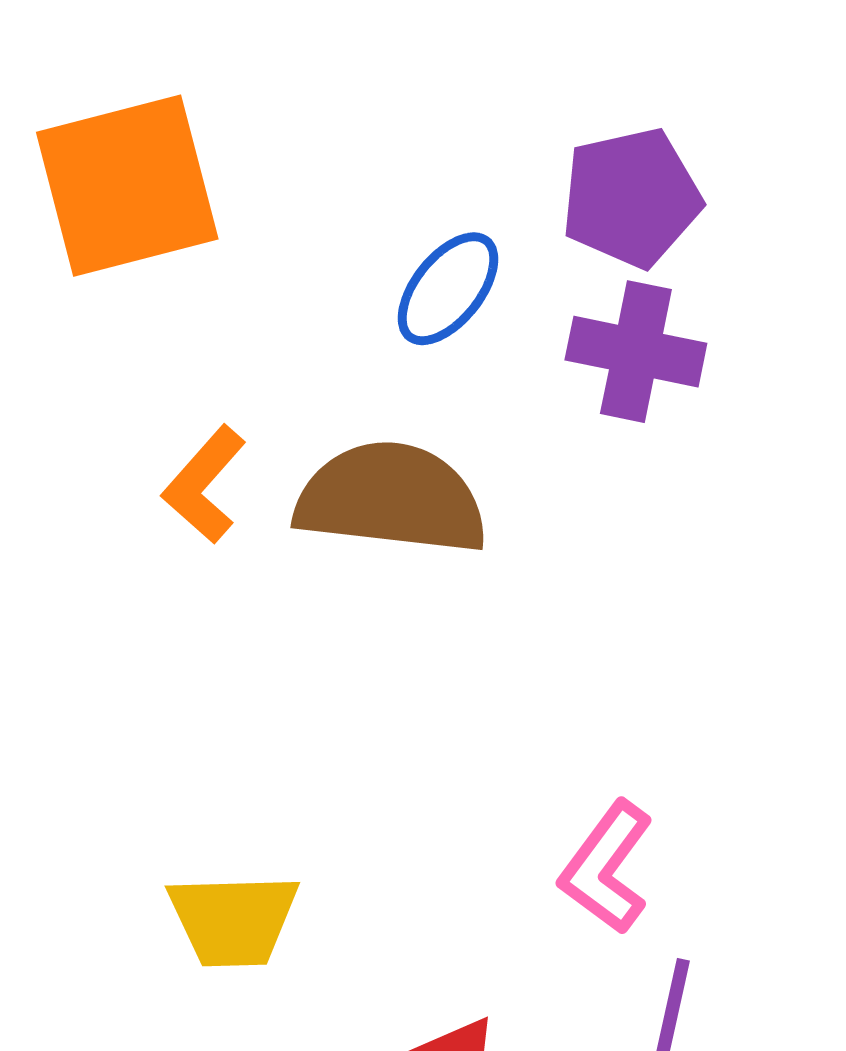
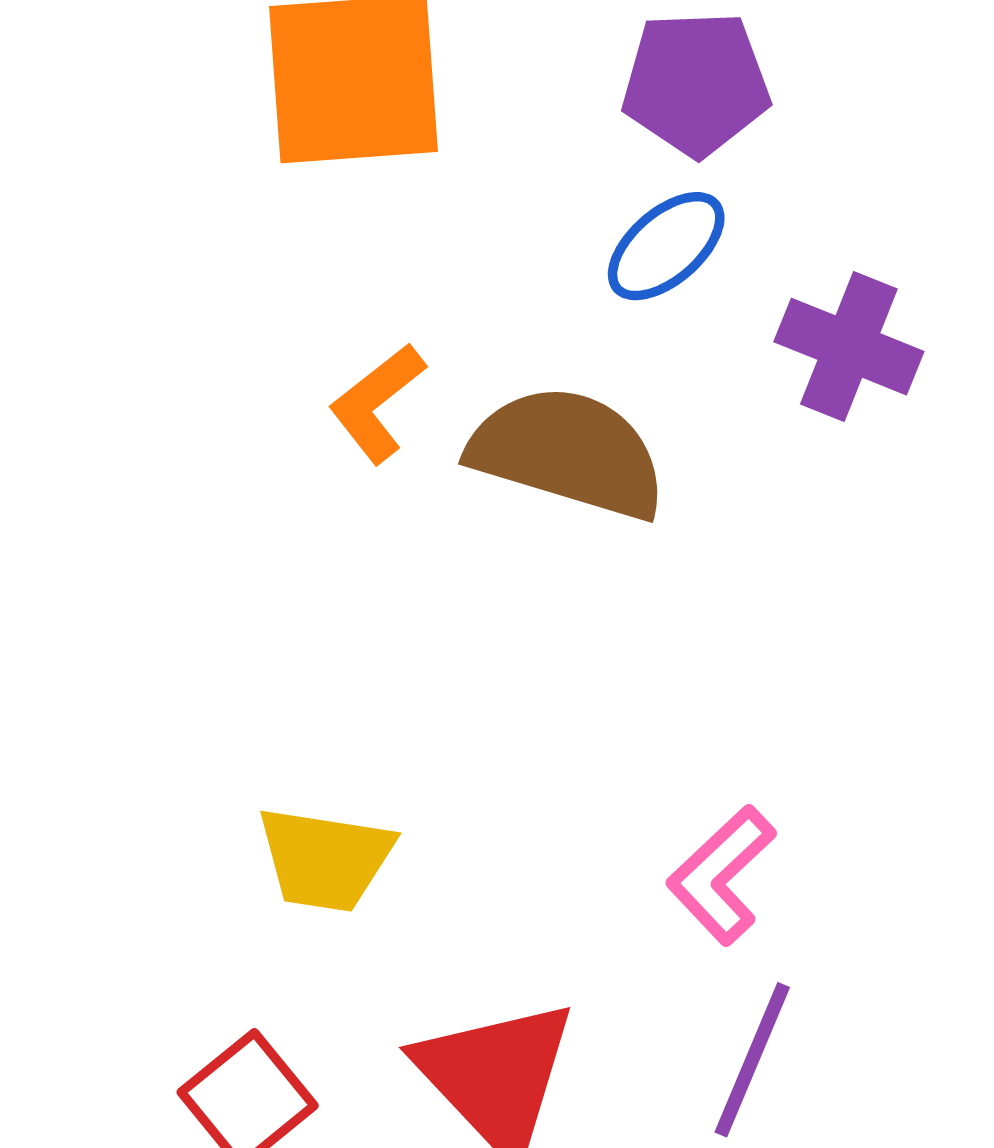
purple pentagon: (631, 198) -> (696, 83), moved

